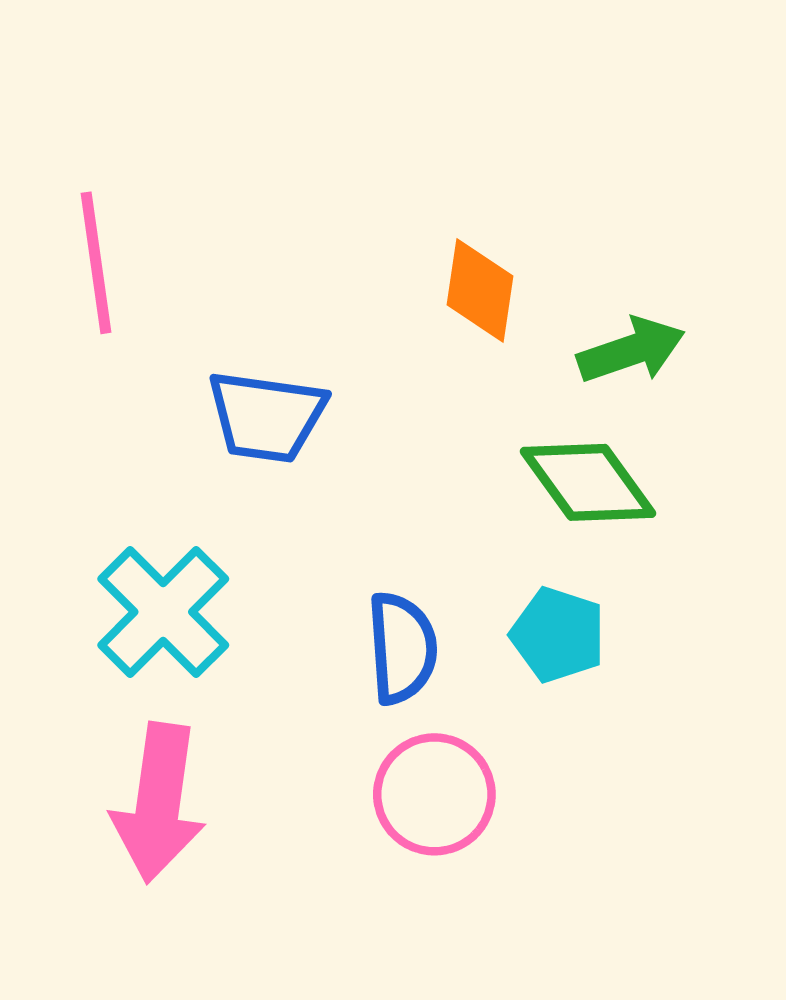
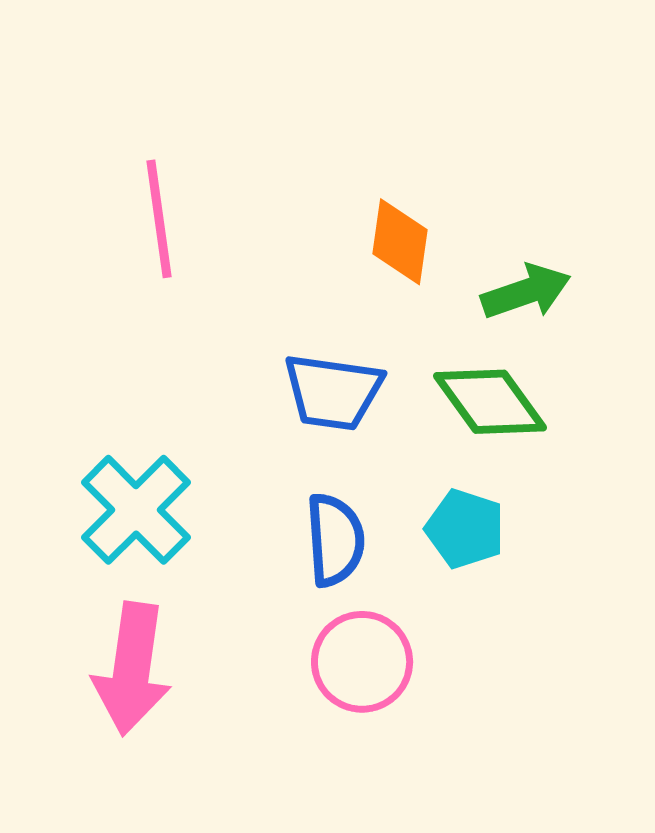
pink line: (96, 263) -> (159, 219), moved
blue trapezoid: (266, 416) -> (333, 392), moved

